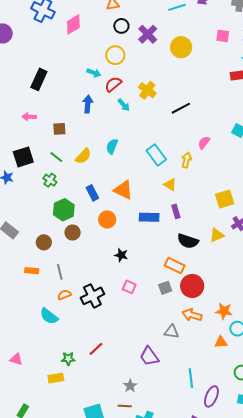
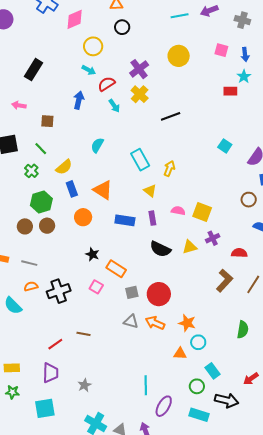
purple cross: (148, 34) -> (139, 69), moved
yellow circle: (115, 55) -> (93, 46), moved
pink semicircle: (204, 143) -> (178, 211), moved, turned 56
yellow semicircle: (83, 156) -> (64, 167), moved
yellow square: (225, 199) -> (202, 212), turned 30
brown circle: (44, 242) -> (25, 226), moved
orange rectangle: (175, 265) -> (116, 269), moved
gray line: (60, 272) -> (29, 263), turned -70
gray triangle: (172, 332) -> (131, 321), moved
purple trapezoid: (149, 356) -> (50, 373), moved, turned -150
green star: (68, 359) -> (12, 392), moved
brown line: (125, 406) -> (84, 334), moved

